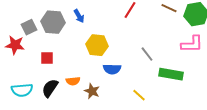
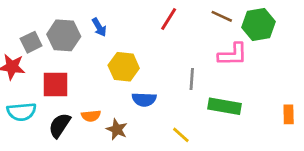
pink L-shape: (192, 44) -> (233, 54), moved
gray line: (147, 54) -> (192, 79), turned 42
red square: (47, 58) -> (56, 84), size x1.5
cyan semicircle: (22, 90) -> (21, 112), moved

